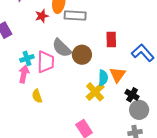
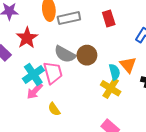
red star: (42, 16) -> (27, 38), moved, size x1.5
red rectangle: (111, 39) -> (109, 18), moved
cyan cross: (27, 58) -> (33, 75), size x1.5
pink arrow: (24, 74) -> (35, 91), turned -132

